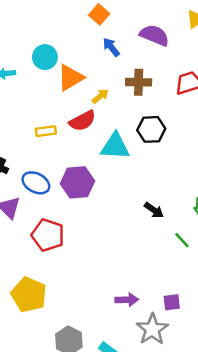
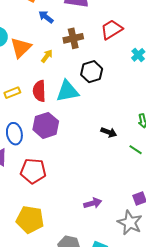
red semicircle: (82, 121) -> (39, 91), moved, turned 130
blue ellipse: (36, 183) -> (14, 134), turned 65
purple arrow: (127, 300) -> (93, 203), moved

